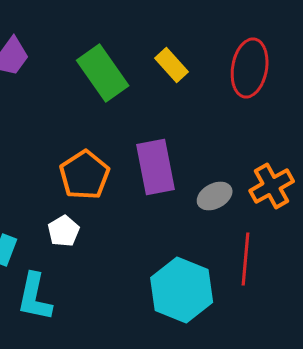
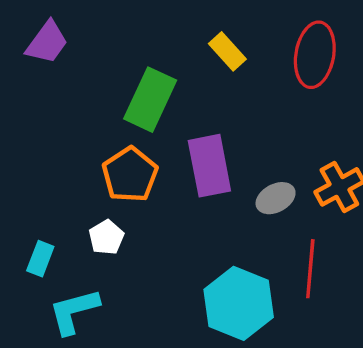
green rectangle: (103, 73) -> (150, 100), moved, turned 60
cyan L-shape: (35, 297) -> (74, 311), turned 63

